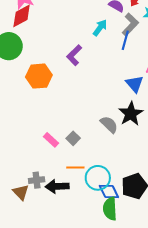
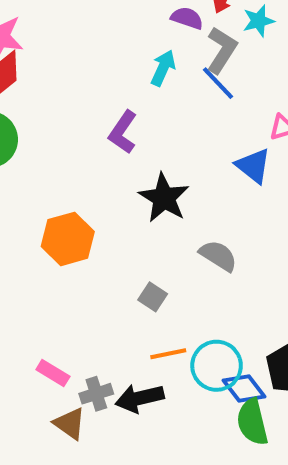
blue line: (125, 40) -> (218, 83), turned -48
orange hexagon: (39, 76) -> (68, 239), moved
black star: (131, 114) -> (164, 198), moved
pink rectangle: (51, 140) -> (53, 373), moved

